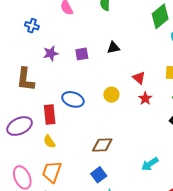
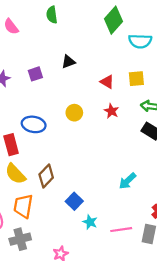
red triangle: (139, 78) -> (107, 82), moved
yellow semicircle: (49, 142) -> (15, 174), size x1.5
brown diamond: (102, 145) -> (46, 176), moved, turned -35

